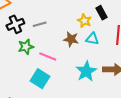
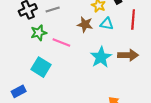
cyan square: (40, 79) -> (41, 67), moved

